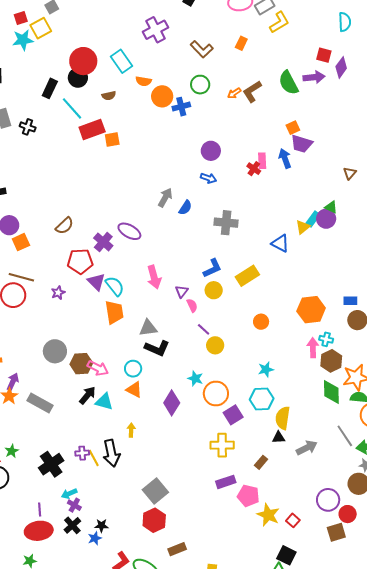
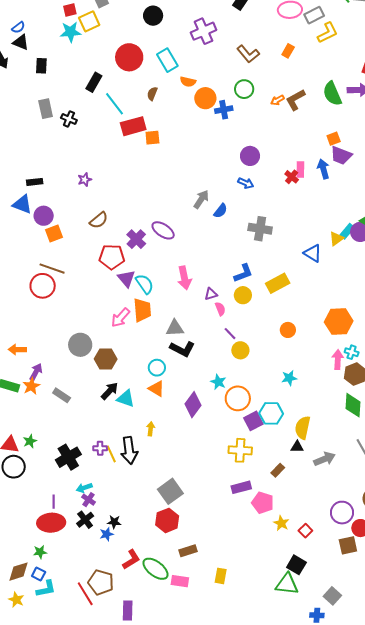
black circle: (78, 78) -> (153, 16), moved
brown semicircle: (109, 96) -> (152, 94), turned 120
purple triangle: (182, 291) -> (211, 294), turned 32
purple star: (58, 293) -> (85, 180), moved
pink arrow: (98, 368) -> (120, 318), moved, turned 100
cyan hexagon: (262, 399) -> (271, 413), moved
gray rectangle: (40, 403) -> (62, 395), size x0.7
yellow star: (268, 515) -> (281, 523), size x0.7

